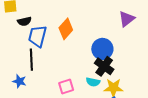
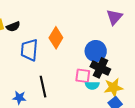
black semicircle: (24, 21) -> (13, 27), moved
black line: (31, 60) -> (43, 87), moved
pink square: (66, 86) -> (83, 76), moved, turned 35

